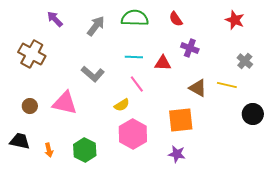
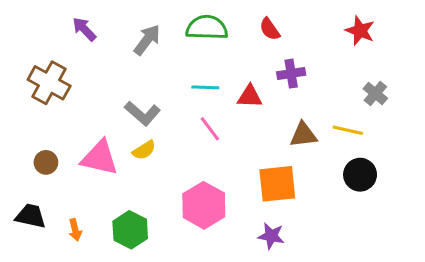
purple cross: (190, 48) -> (291, 74), turned -30
brown triangle: (198, 88) -> (303, 135), turned -36
yellow semicircle: (122, 105) -> (144, 150), moved
black circle: (253, 114) -> (360, 175), moved

